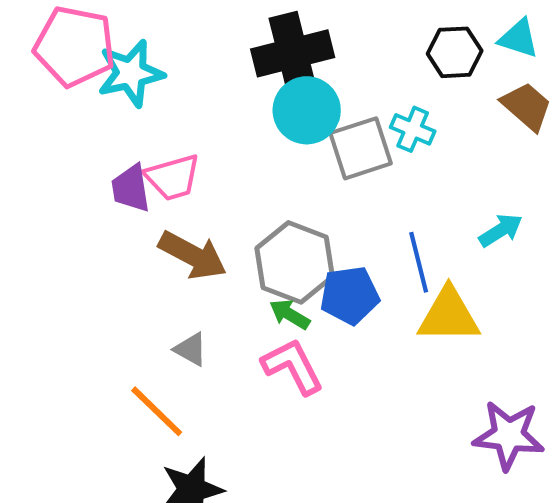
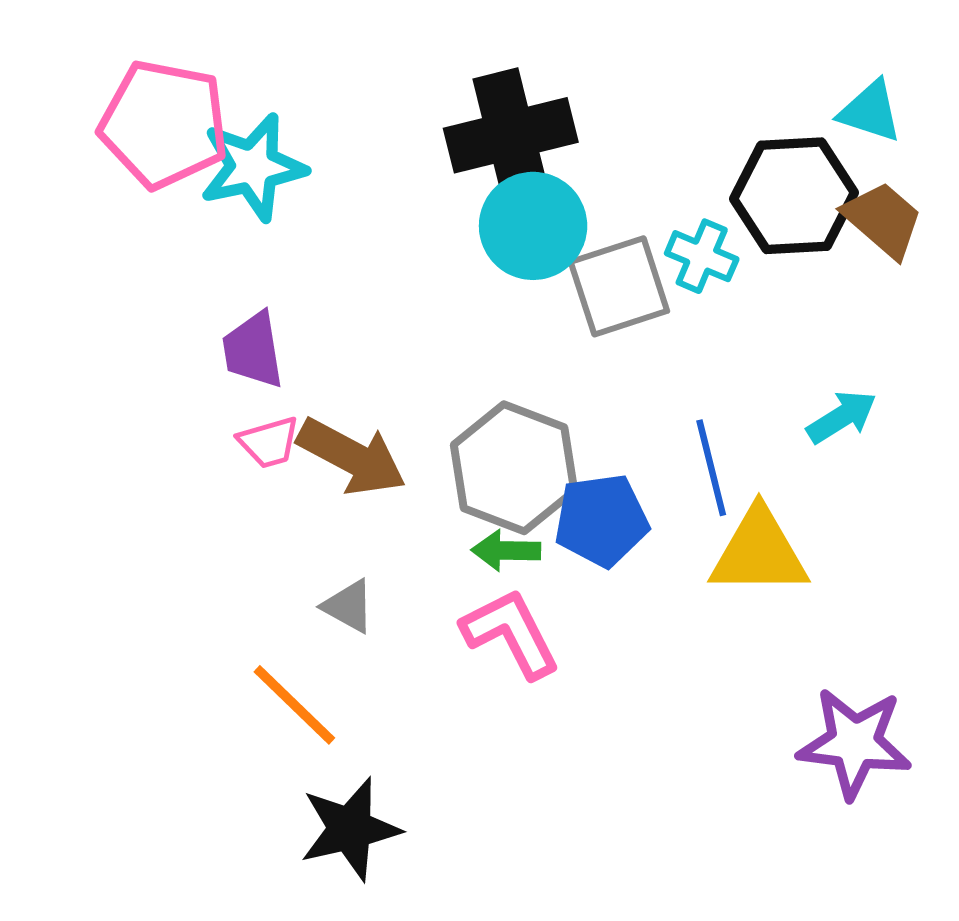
black hexagon: (455, 52) -> (794, 196), moved, size x1.4
pink trapezoid: (173, 177) -> (269, 442), moved, size x0.7
green arrow: (290, 314) -> (506, 551), turned -30

